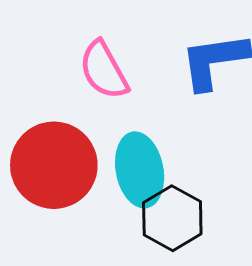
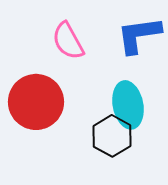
cyan ellipse: (140, 170) -> (128, 105), moved

